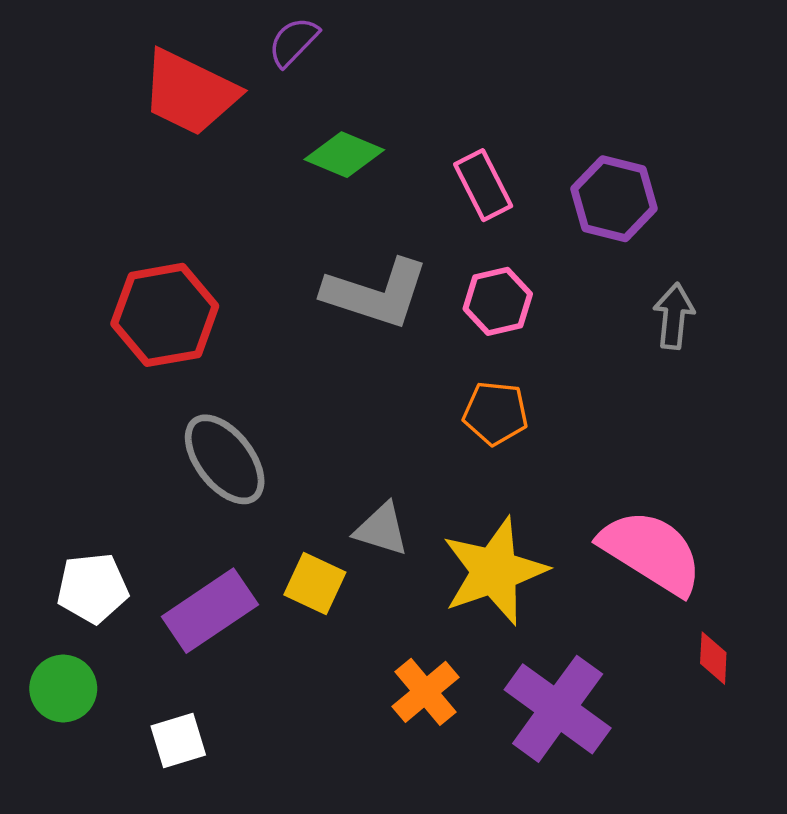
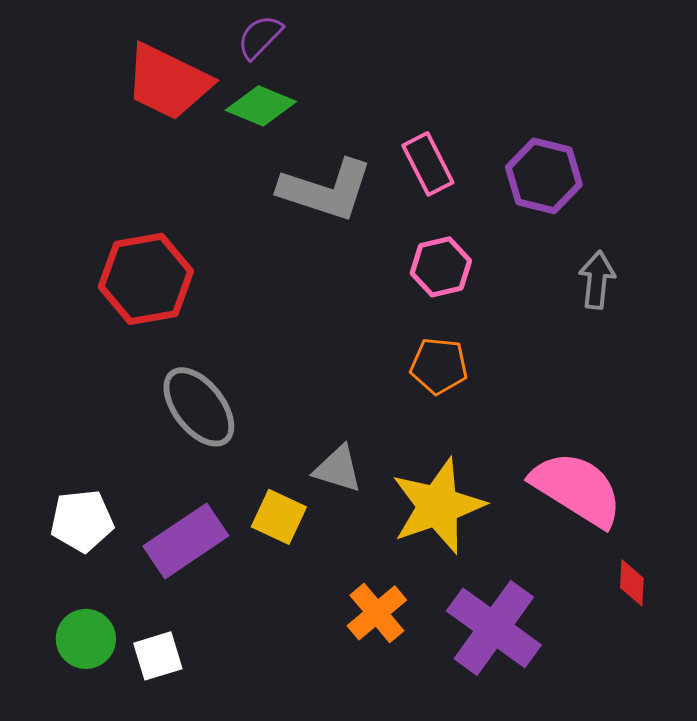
green diamond: (344, 155) -> (261, 106), moved
gray L-shape: (376, 293) -> (326, 190), moved
green circle: (63, 689) -> (86, 639), moved

